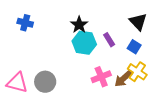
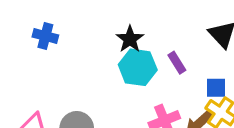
blue square: (134, 47) -> (216, 88), moved, turned -32

